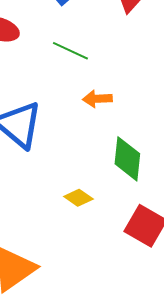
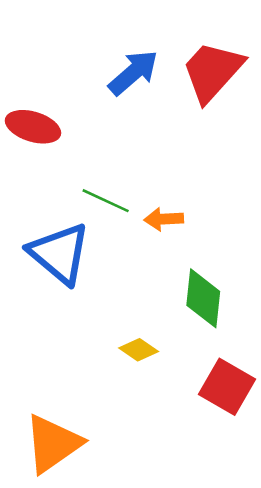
green line: (70, 51) -> (106, 201), moved

